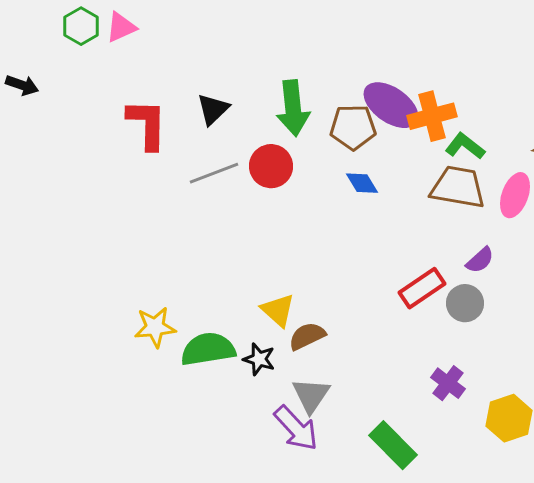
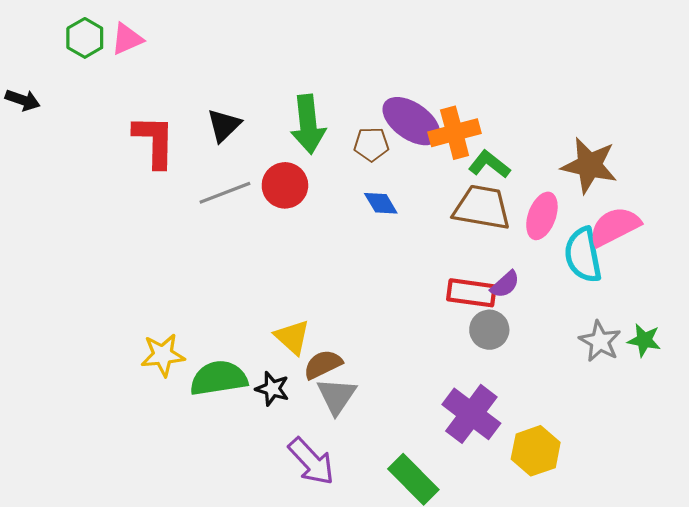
brown pentagon: (353, 127) -> (371, 144), size x0.7
red rectangle: (422, 288) -> (471, 293), moved, turned 42
purple cross: (448, 383) -> (471, 414), size x1.6
gray triangle: (311, 395) -> (337, 396), moved

